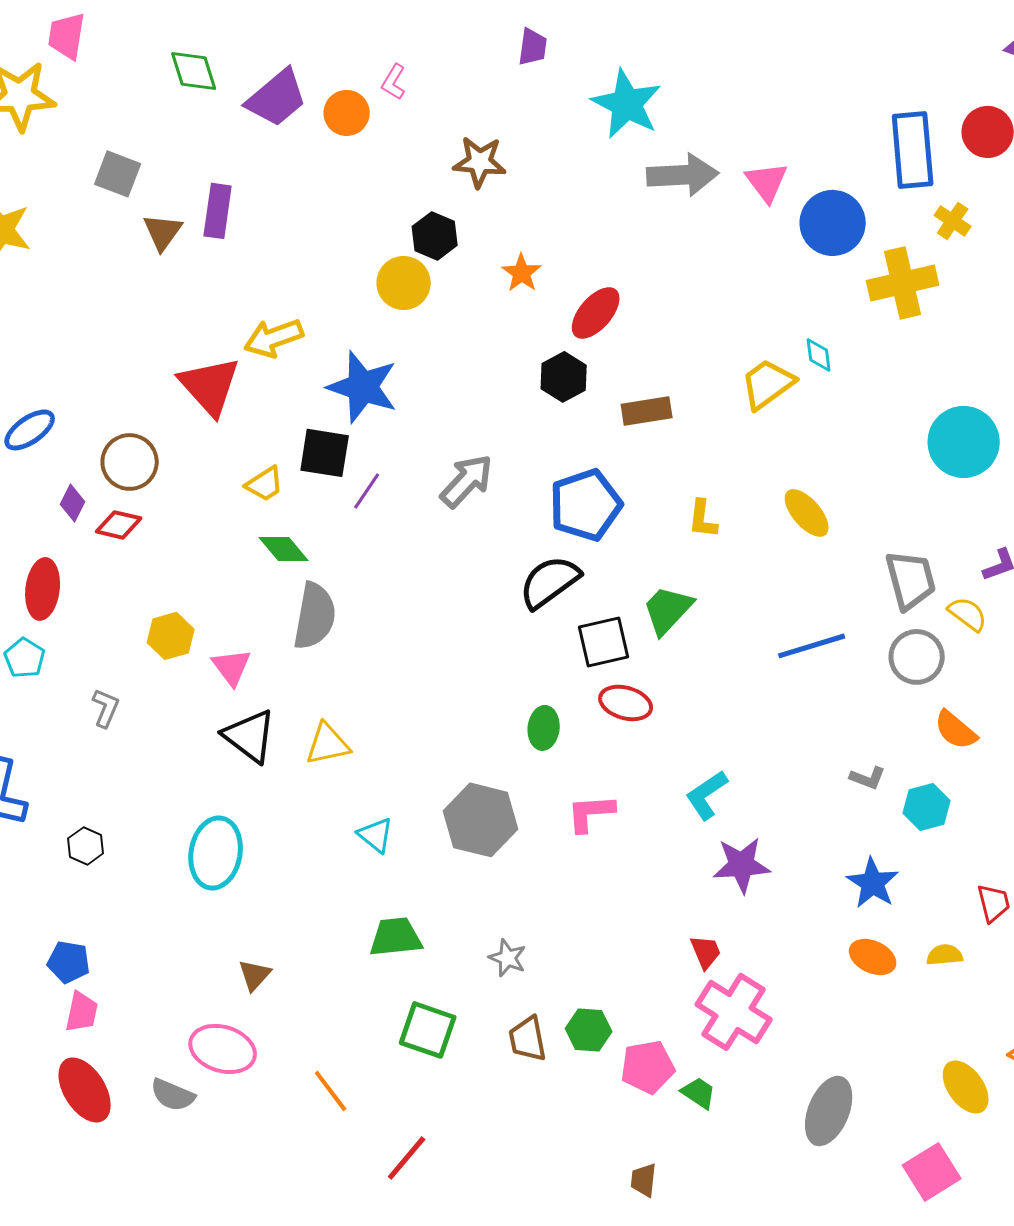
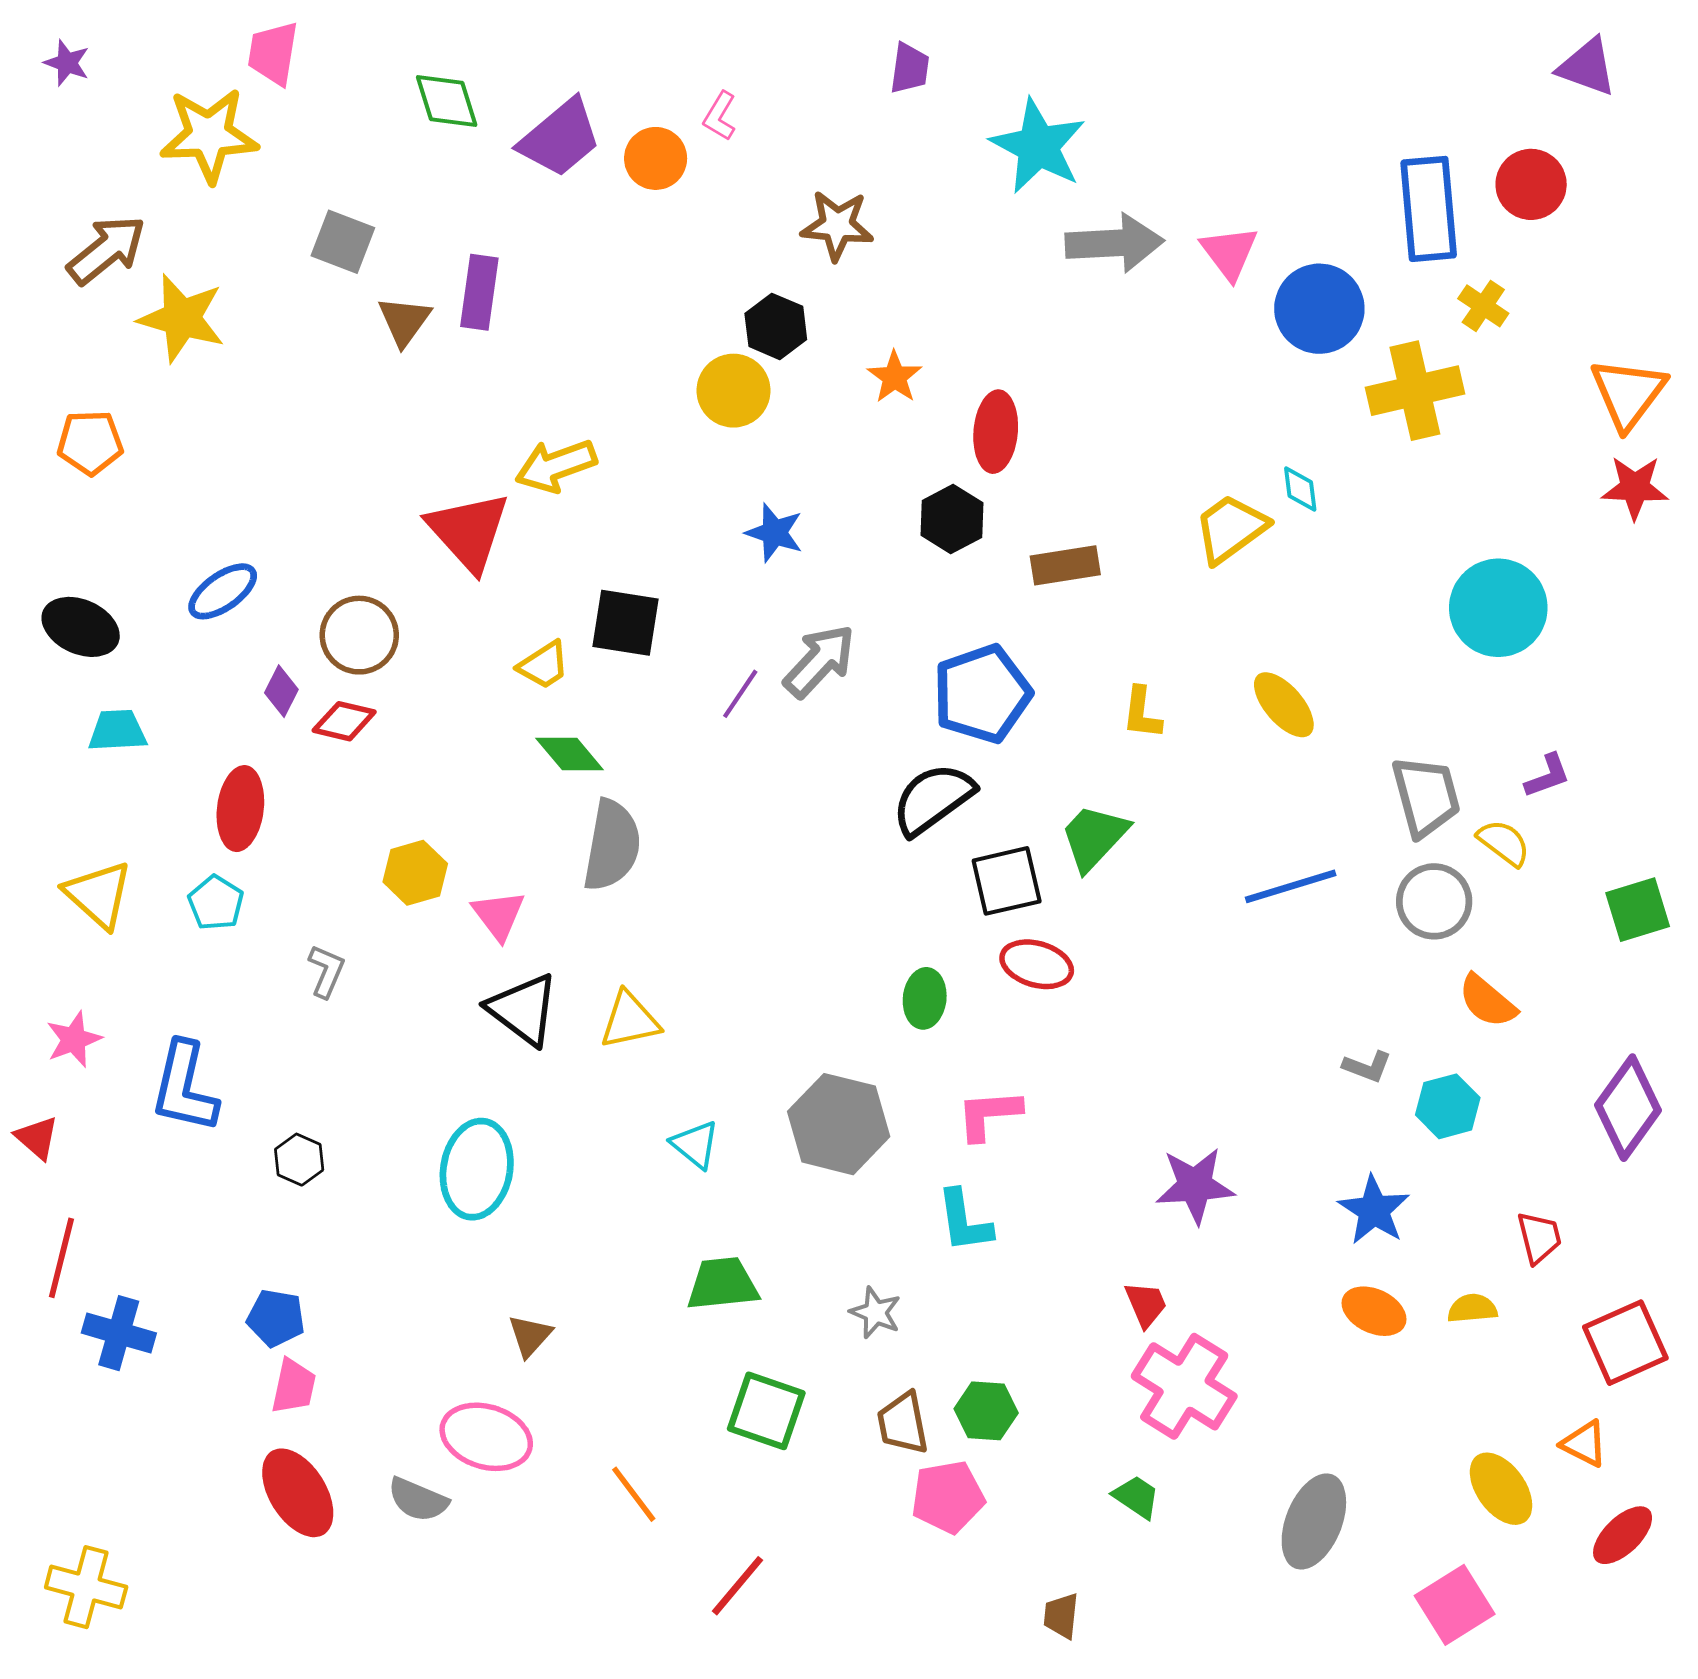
red ellipse: (596, 313) -> (996, 432), turned -36
blue star: (363, 387) -> (774, 533), moved, size x0.6
purple line: (367, 491) -> (740, 694), moved
cyan L-shape: (707, 795) -> (964, 1221), moved, turned -64
pink pentagon: (648, 1067) -> (948, 1497), moved

